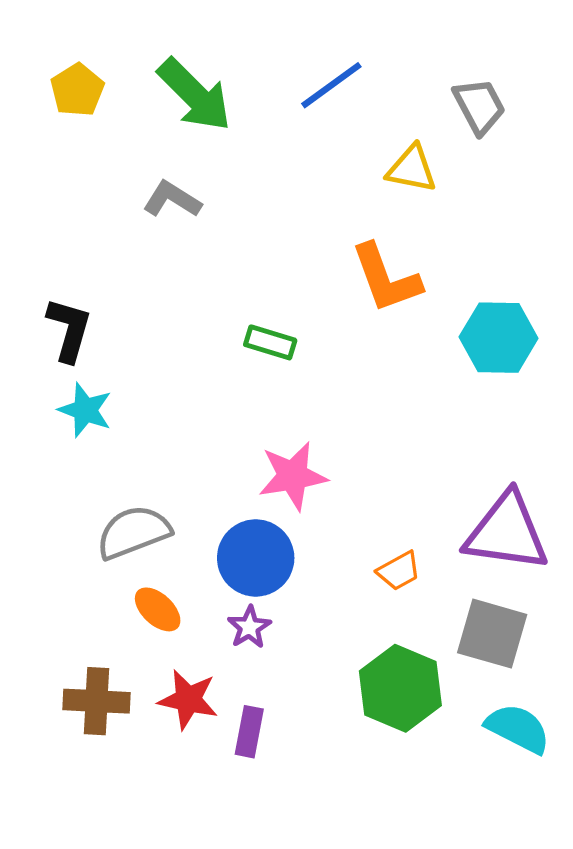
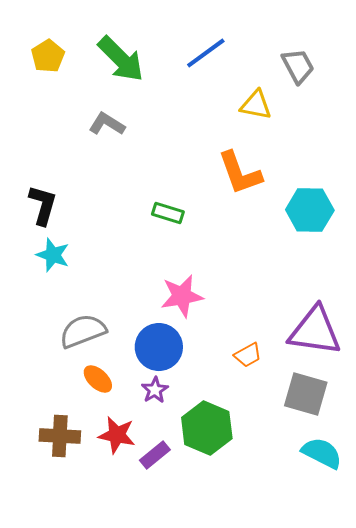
green hexagon: (400, 688) -> (207, 428), moved
purple rectangle: (249, 732) -> (155, 455), turned 40

